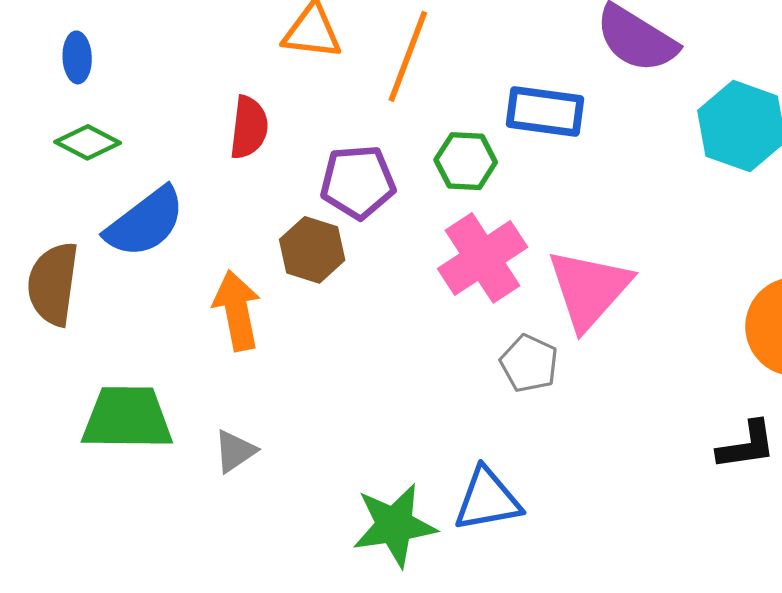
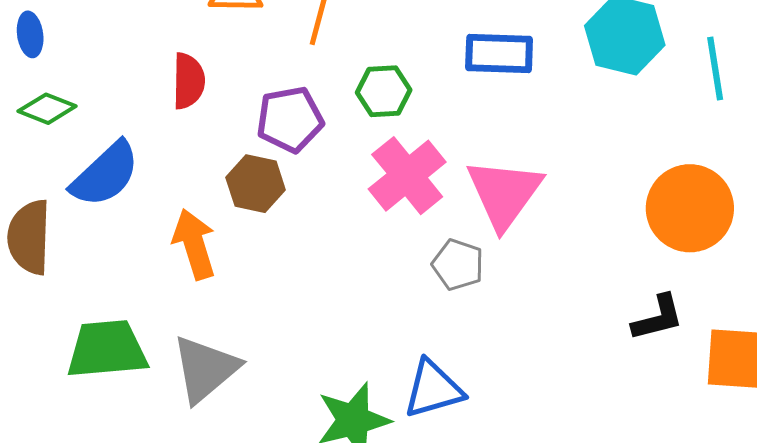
blue rectangle: (545, 111) -> (499, 53), moved
gray triangle: (235, 451) -> (205, 369), size x1.8

